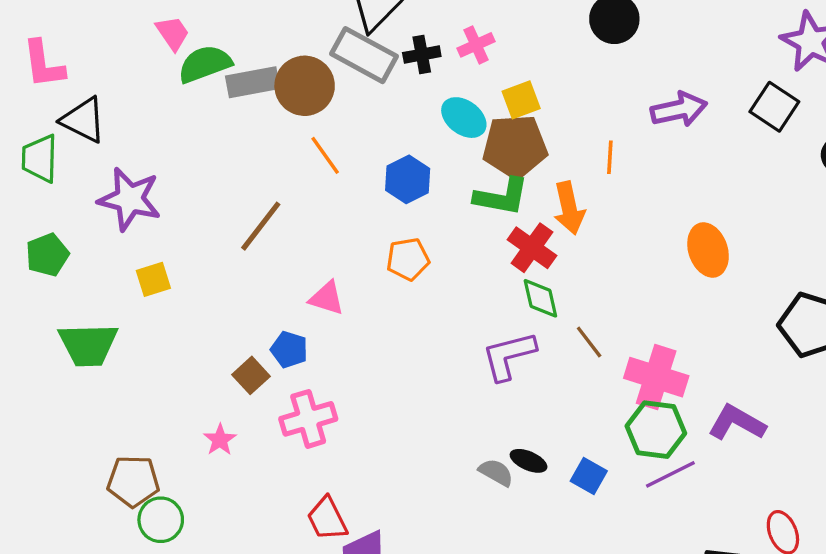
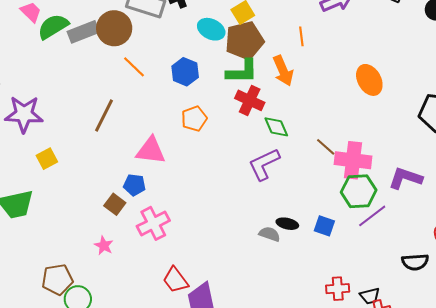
red cross: (532, 248) -> (250, 100), moved
pink triangle: (327, 298) -> (151, 151), size x1.4
brown line: (589, 342) -> (326, 147), moved

